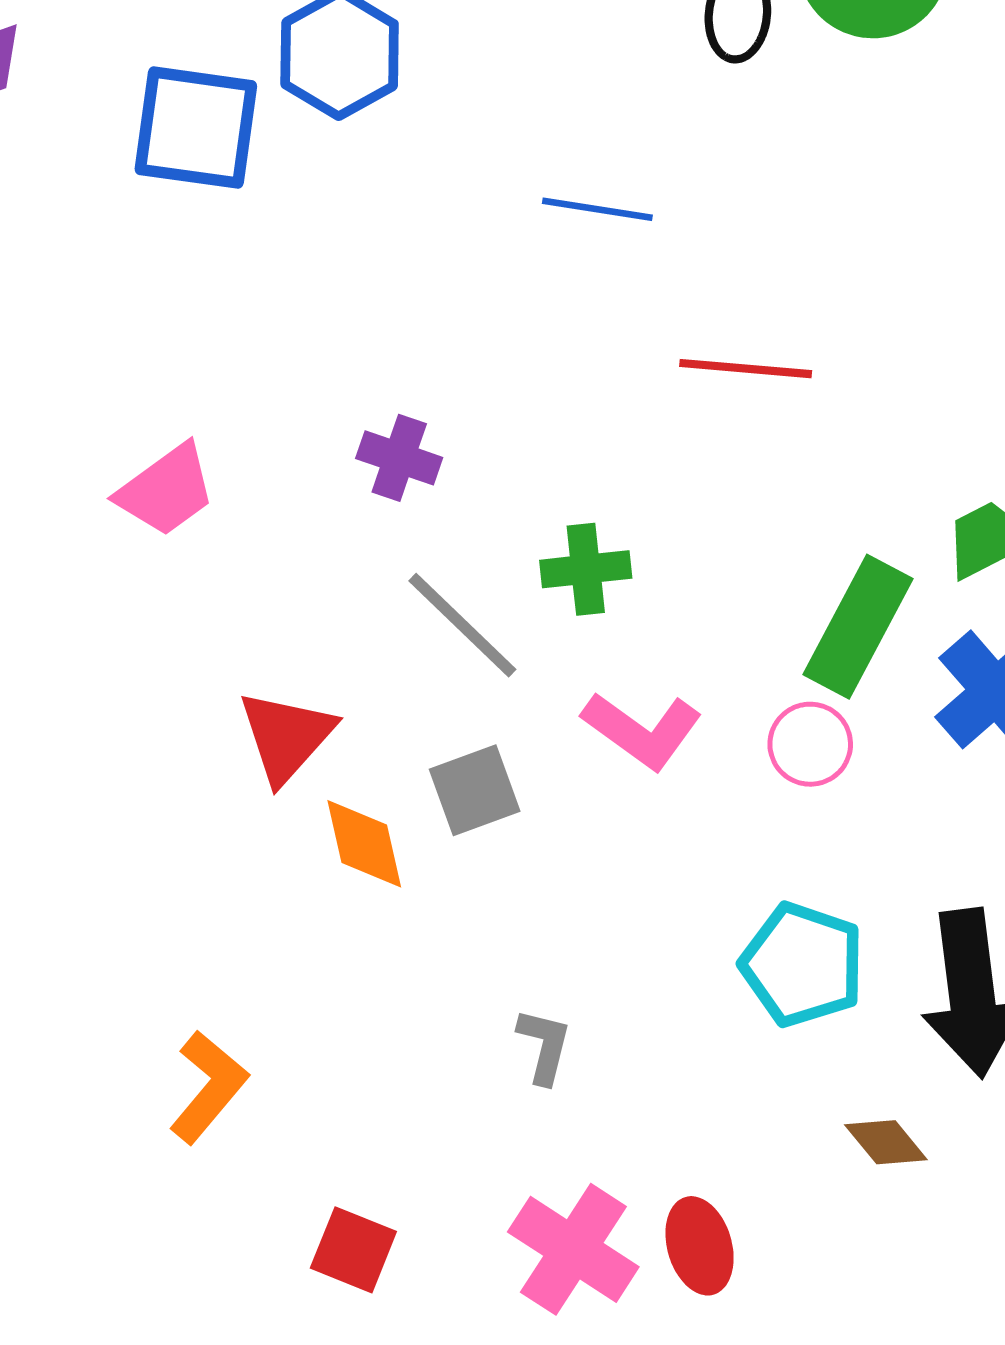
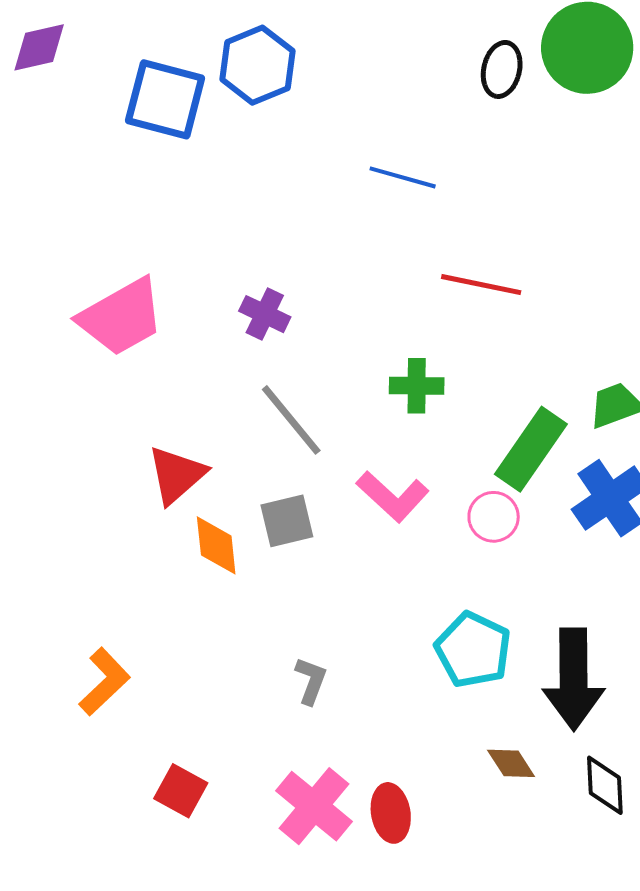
pink trapezoid: (166, 490) -> (121, 317), size x1.4
green cross: (586, 569) -> (417, 386), moved

